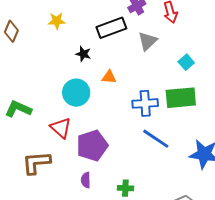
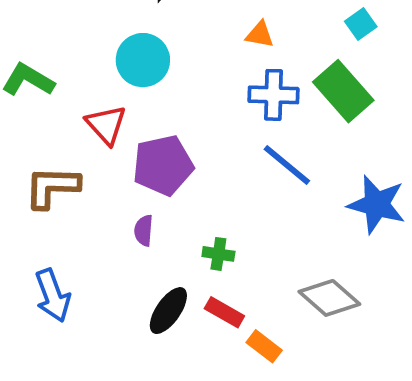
orange triangle: (109, 77) -> (260, 35), moved
green rectangle: (181, 98) -> (343, 91), turned 48

